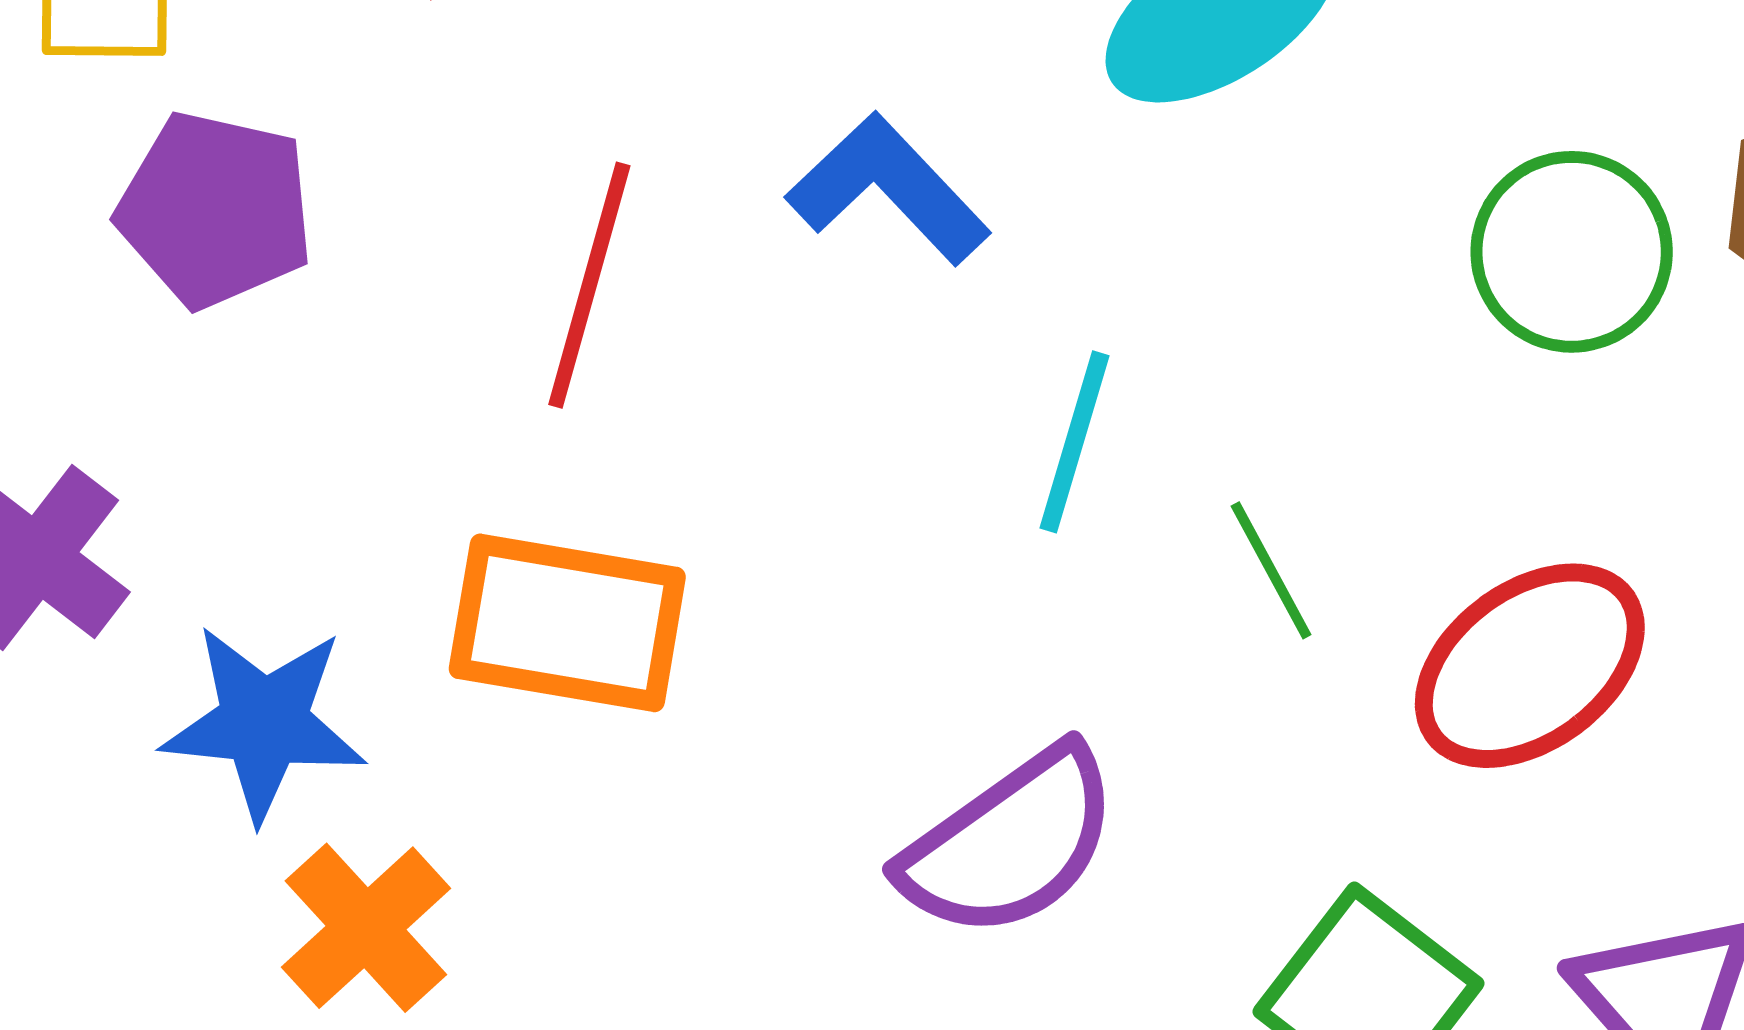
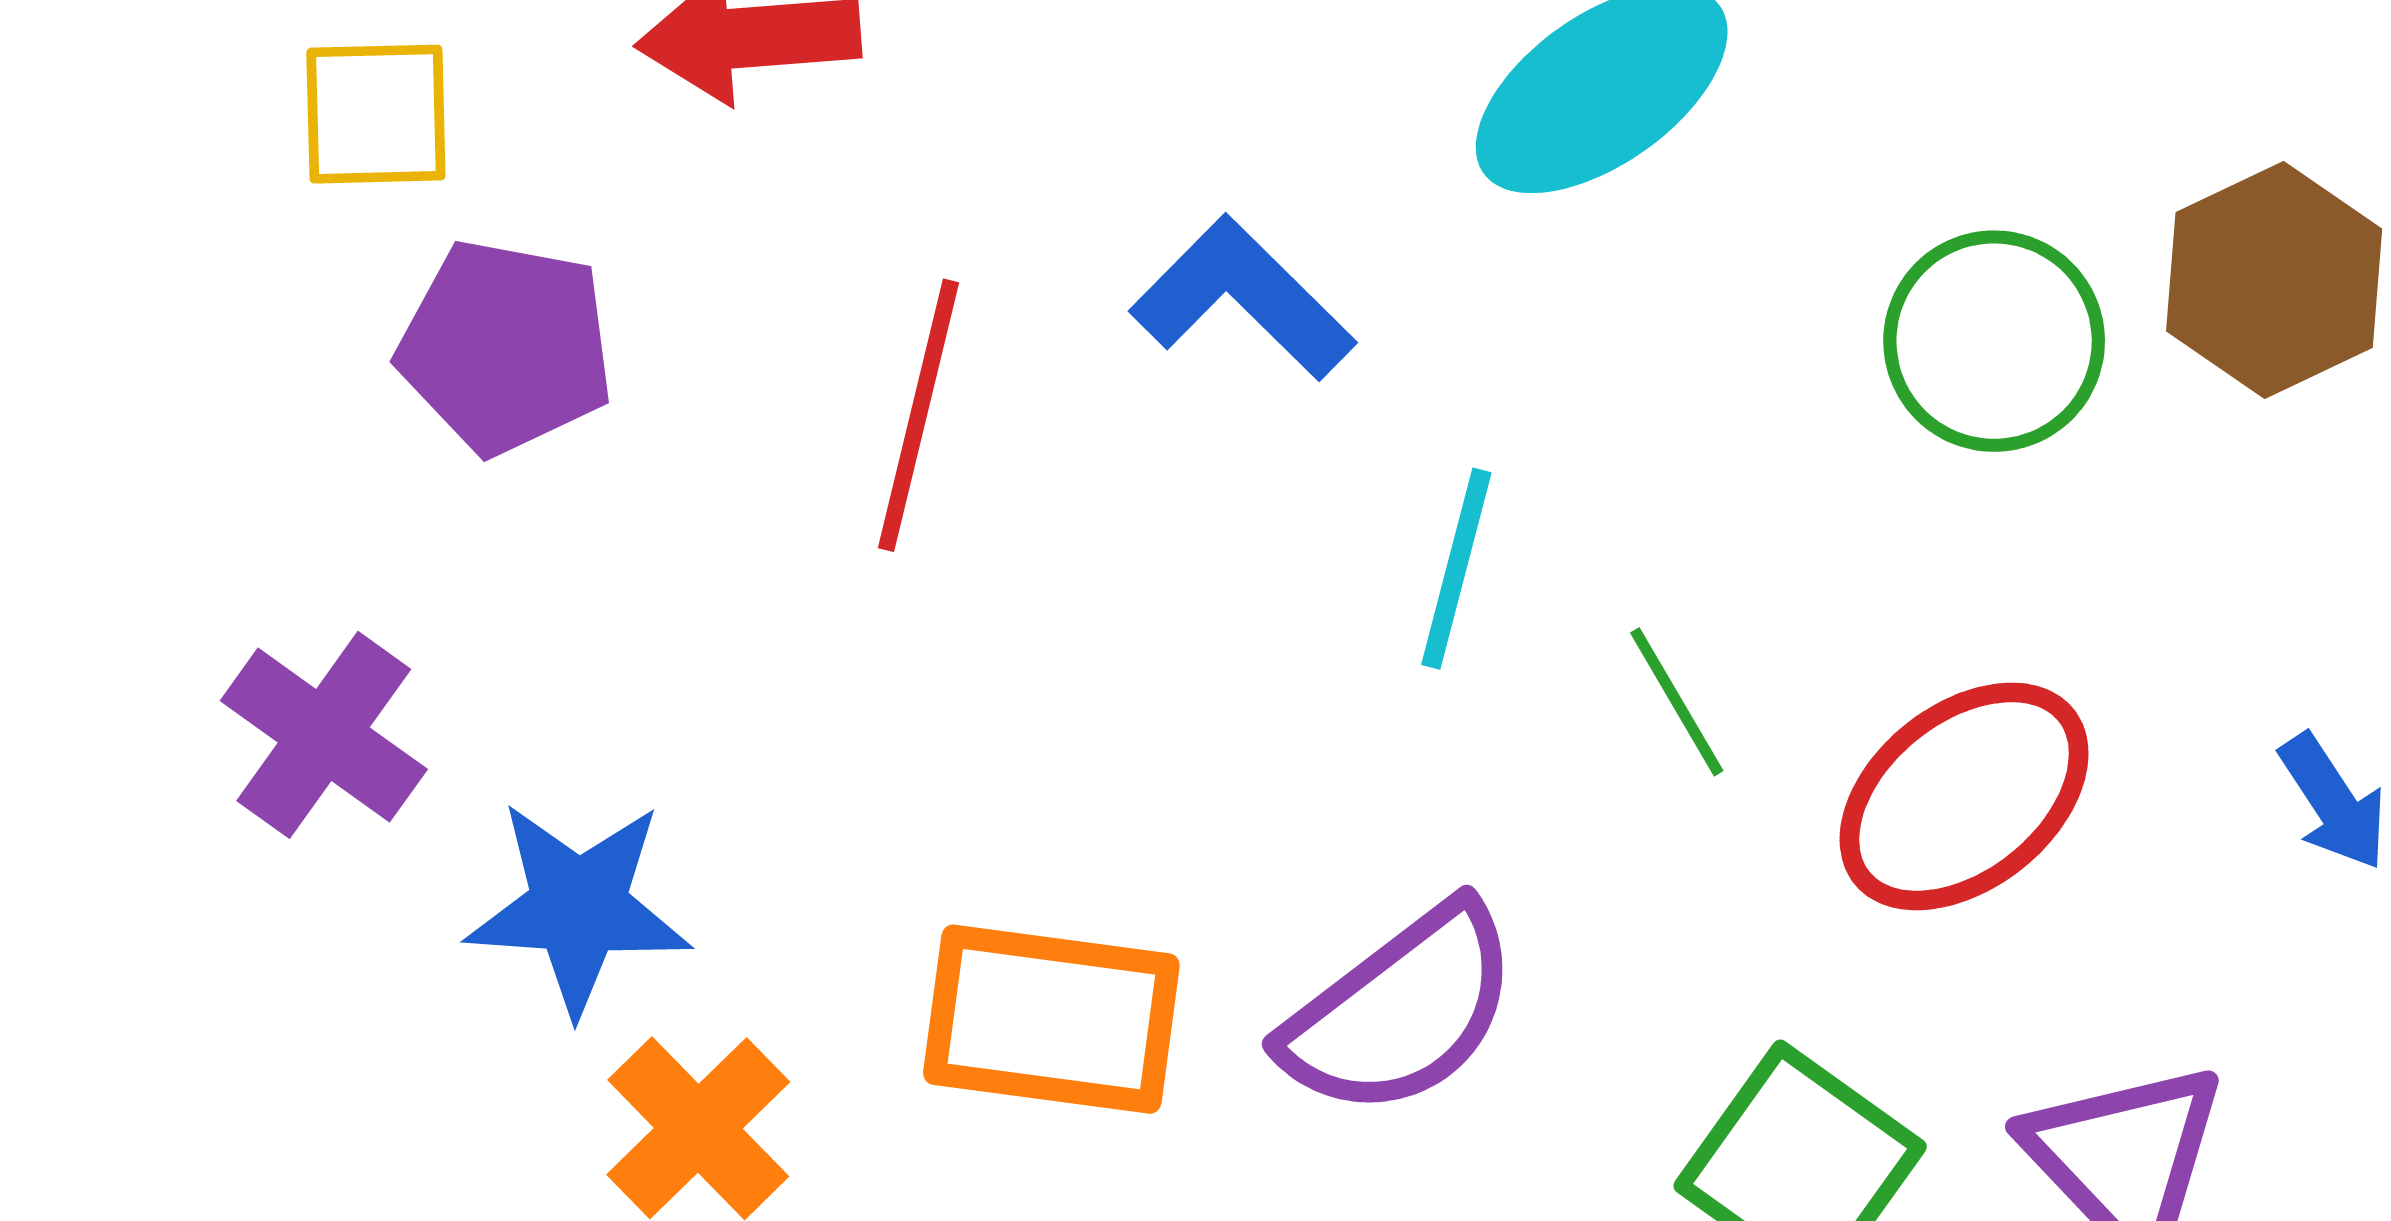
orange rectangle: (567, 623) -> (1051, 1019), moved

